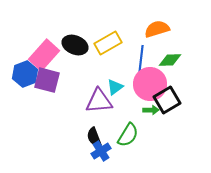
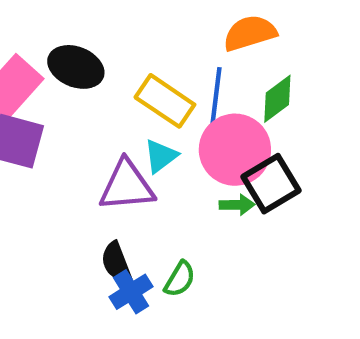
yellow rectangle: (108, 43) -> (165, 101), moved, turned 64
green diamond: (170, 60) -> (277, 99), turned -35
green semicircle: (128, 135) -> (180, 279), moved, size x0.7

